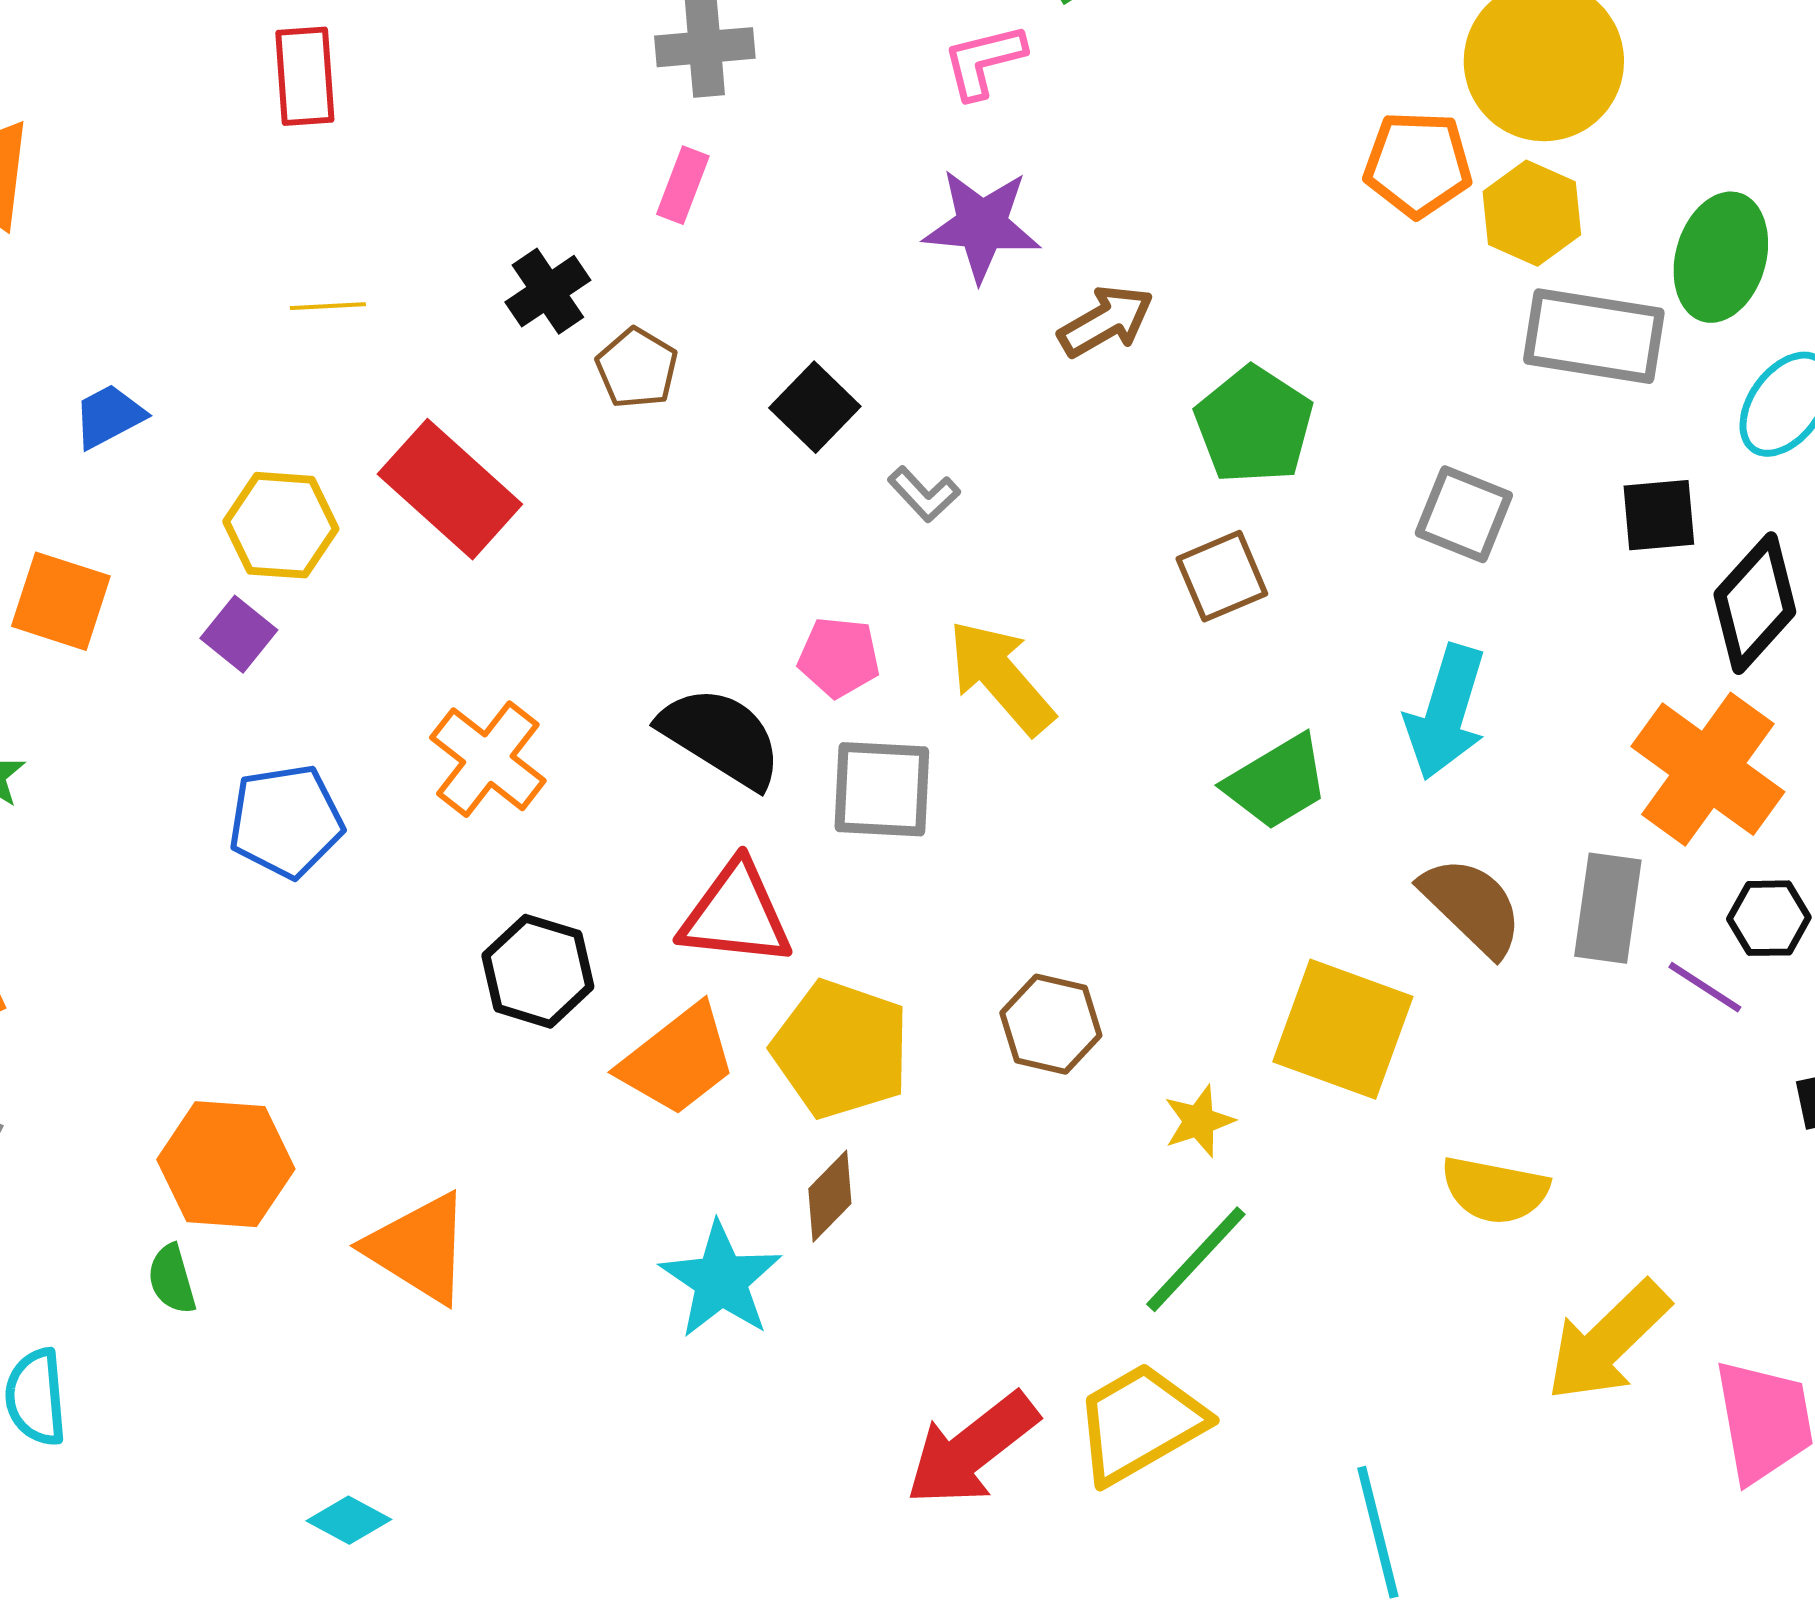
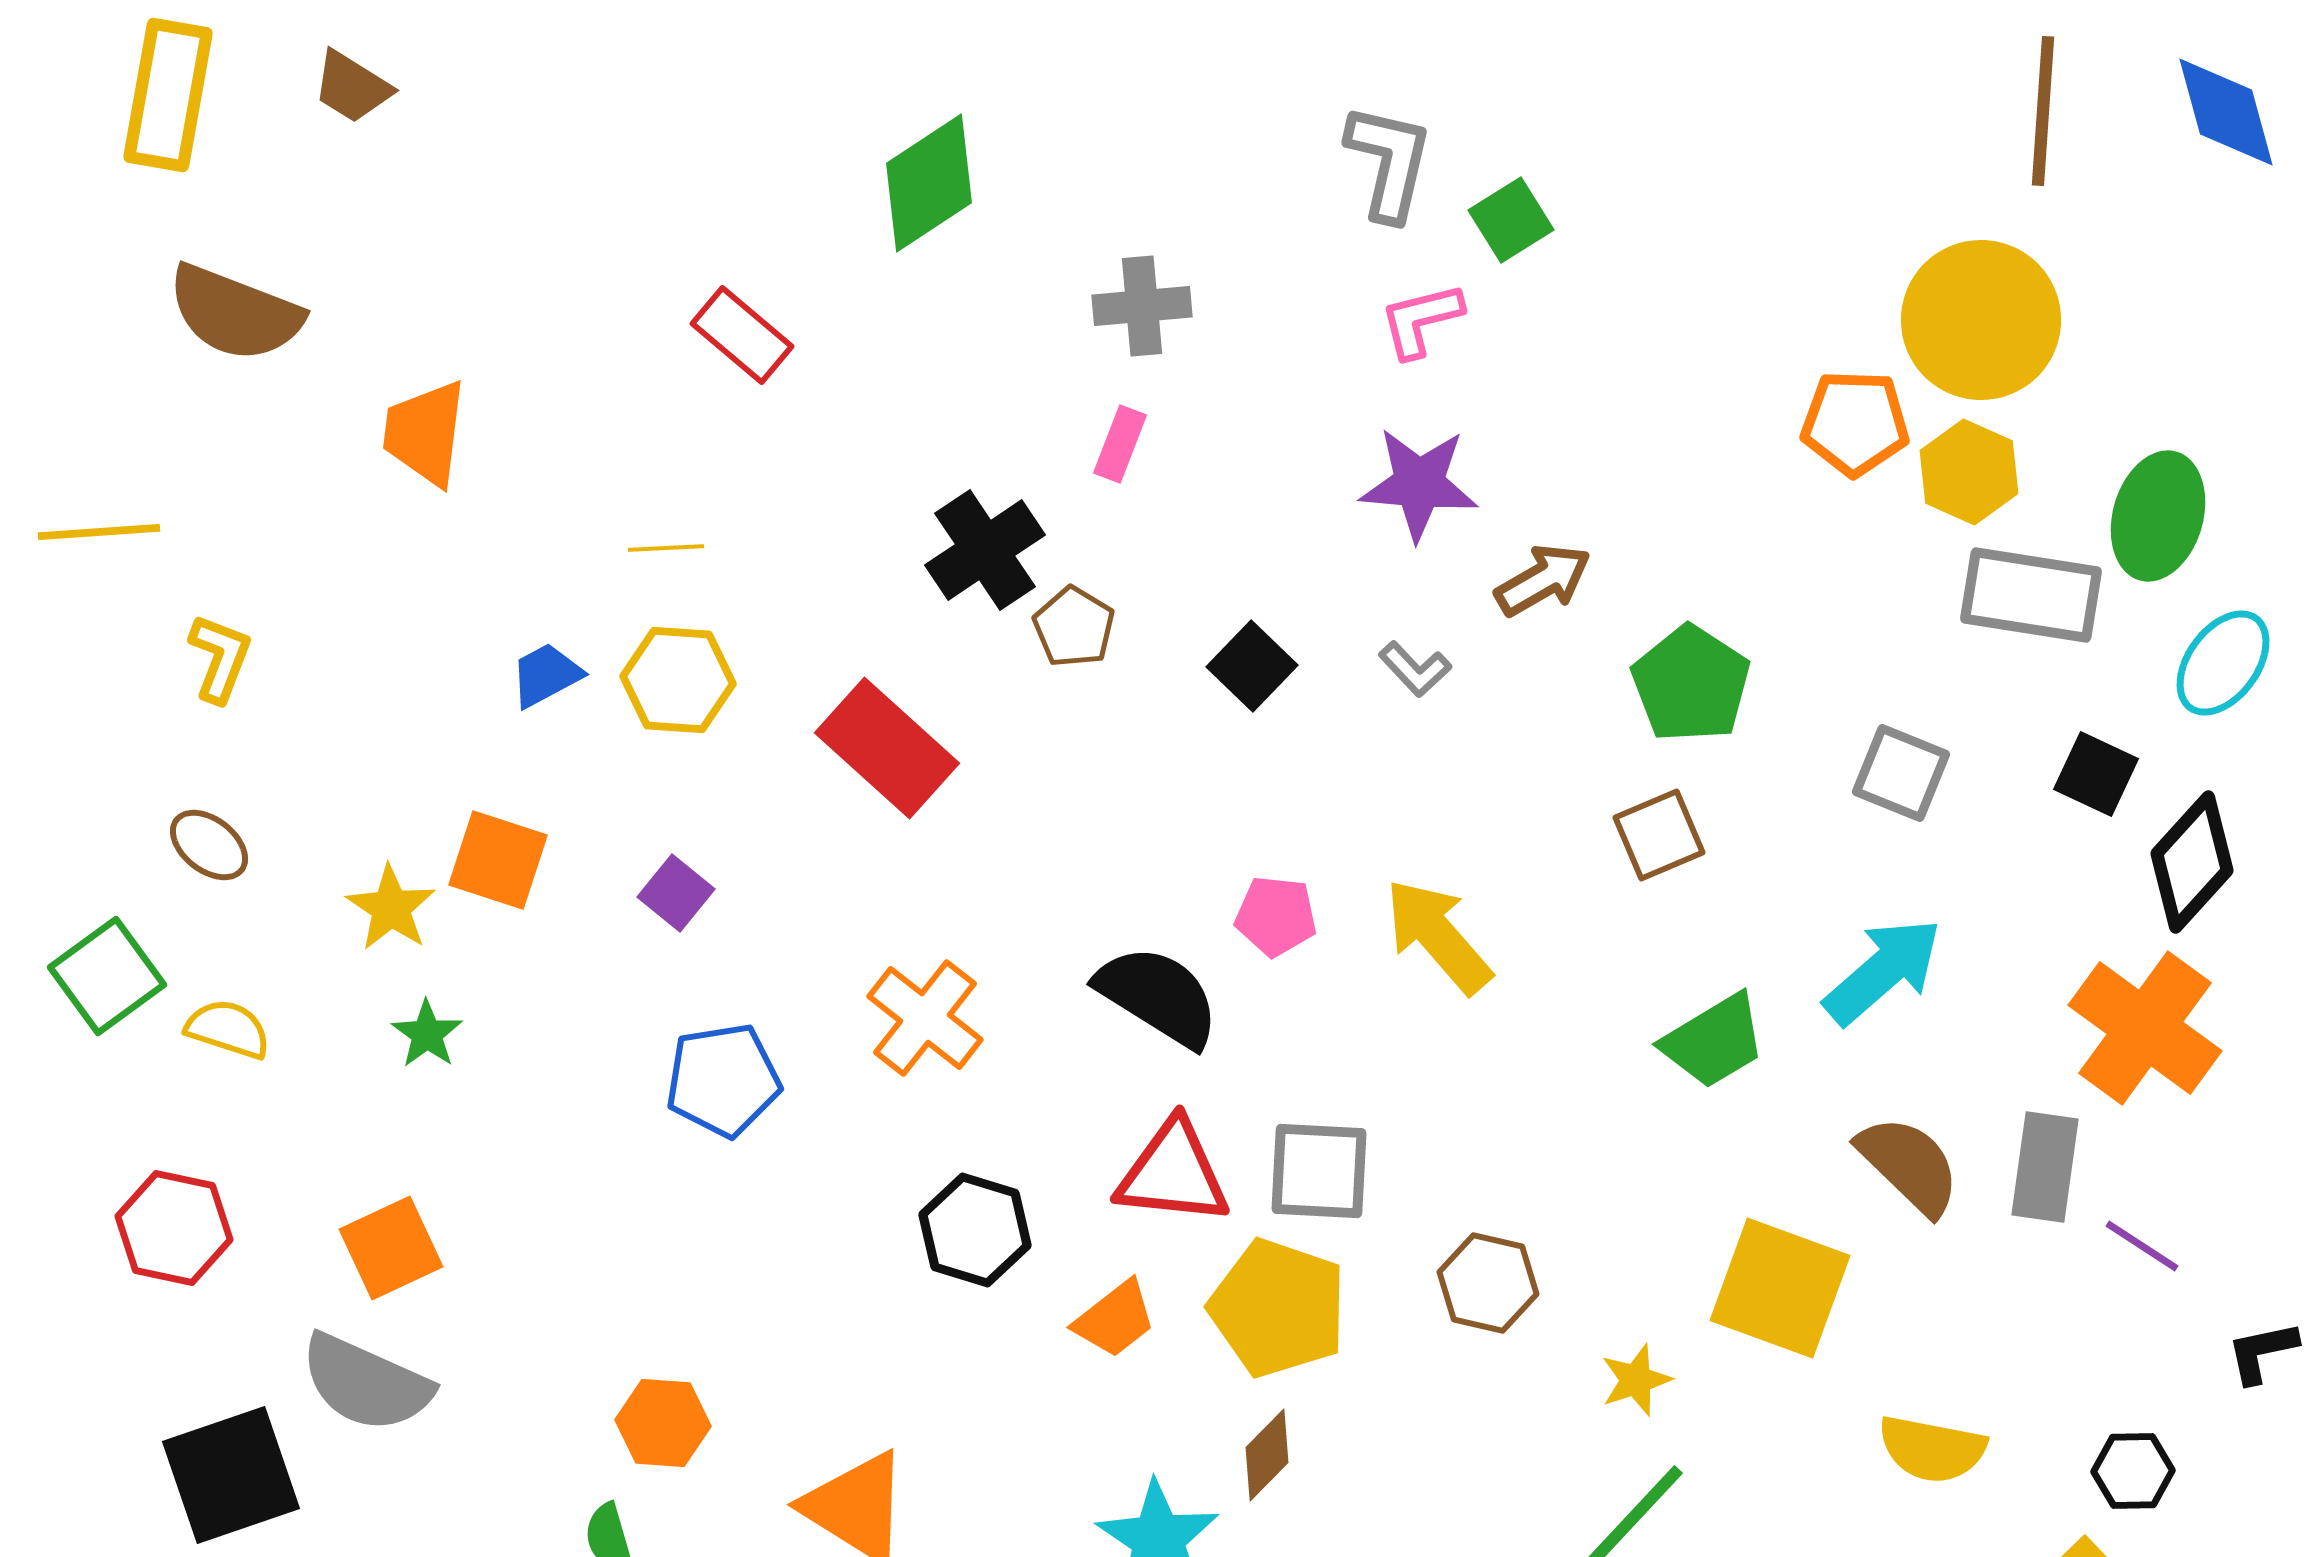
red rectangle: (305, 76) -> (742, 335), turned -46
black cross: (548, 291) -> (985, 550), size x1.4
yellow line: (328, 306) -> (666, 548), moved
gray L-shape: (924, 494) -> (1415, 669), moved
black square: (1659, 515) -> (2096, 774), turned 30
yellow hexagon: (281, 525) -> (678, 680), moved
cyan arrow: (1446, 712) -> (1883, 971), turned -148
gray square: (882, 789) -> (1319, 1171), moved
black hexagon: (1769, 918) -> (2133, 1471), moved
orange trapezoid: (678, 1060) -> (1115, 1319), size x0.7
orange hexagon: (226, 1164) -> (663, 1423), size x0.7

